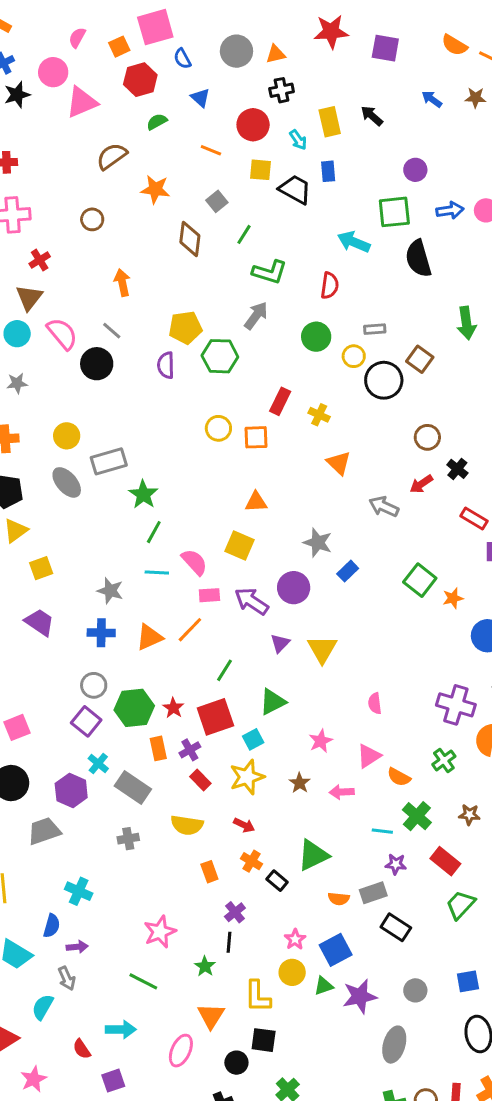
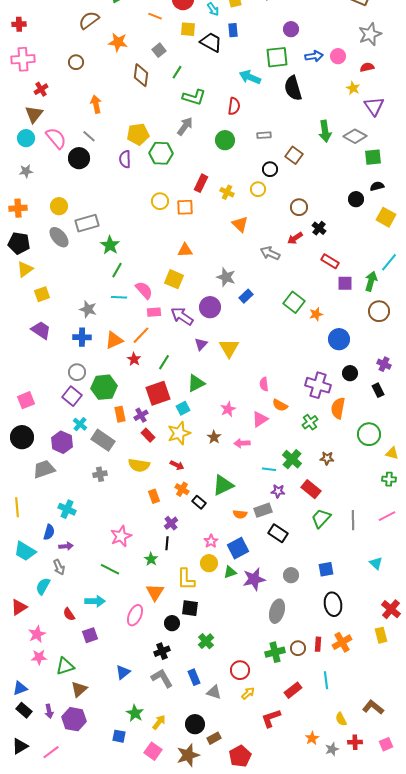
yellow circle: (354, 356) -> (258, 189), moved
black circle: (384, 380) -> (270, 169), size x0.6
red star: (173, 708) -> (134, 359), moved
orange semicircle: (399, 777) -> (280, 405), moved

